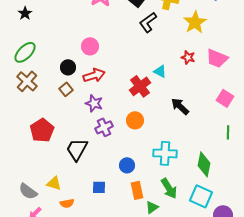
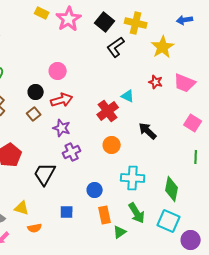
orange circle: (135, 120) -> (112, 145), moved

